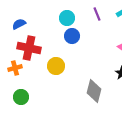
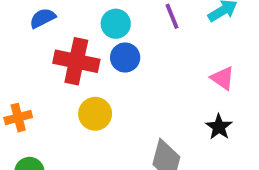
blue semicircle: (19, 24) -> (43, 18), moved
red cross: (29, 48) -> (76, 61), moved

